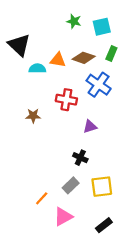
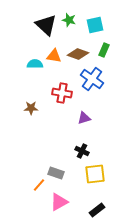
black triangle: (19, 45) -> (46, 25), moved
black cross: (80, 158) -> (82, 151), moved
gray rectangle: (71, 185) -> (56, 173), moved, turned 63

